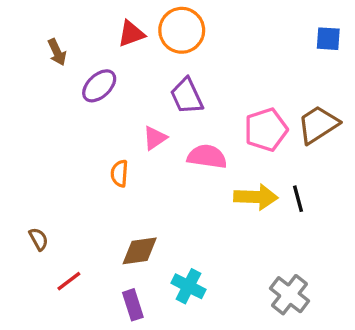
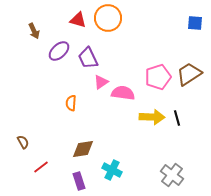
red triangle: (131, 34) -> (78, 20), turned 36
purple trapezoid: (187, 96) -> (88, 58), moved
pink triangle: (155, 138) -> (101, 82), moved

